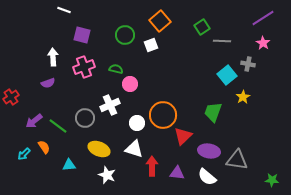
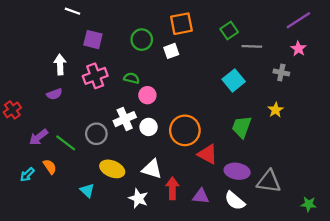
orange square: (160, 21) -> (181, 24), turned 30
cyan square: (227, 75) -> (234, 80), moved
white circle: (137, 123) -> (149, 127), moved
red triangle: (183, 136) -> (208, 154), turned -48
cyan triangle: (69, 165) -> (87, 191), moved, turned 48
white star: (107, 175) -> (138, 198), moved

